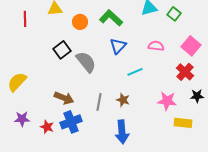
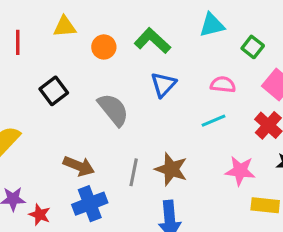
green square: (174, 14) -> (253, 47), moved
black square: (62, 50) -> (54, 91), moved
cyan line: (135, 72) -> (213, 121), moved
brown star: (123, 100) -> (171, 169), size x1.5
red star: (47, 127) -> (40, 215), moved

